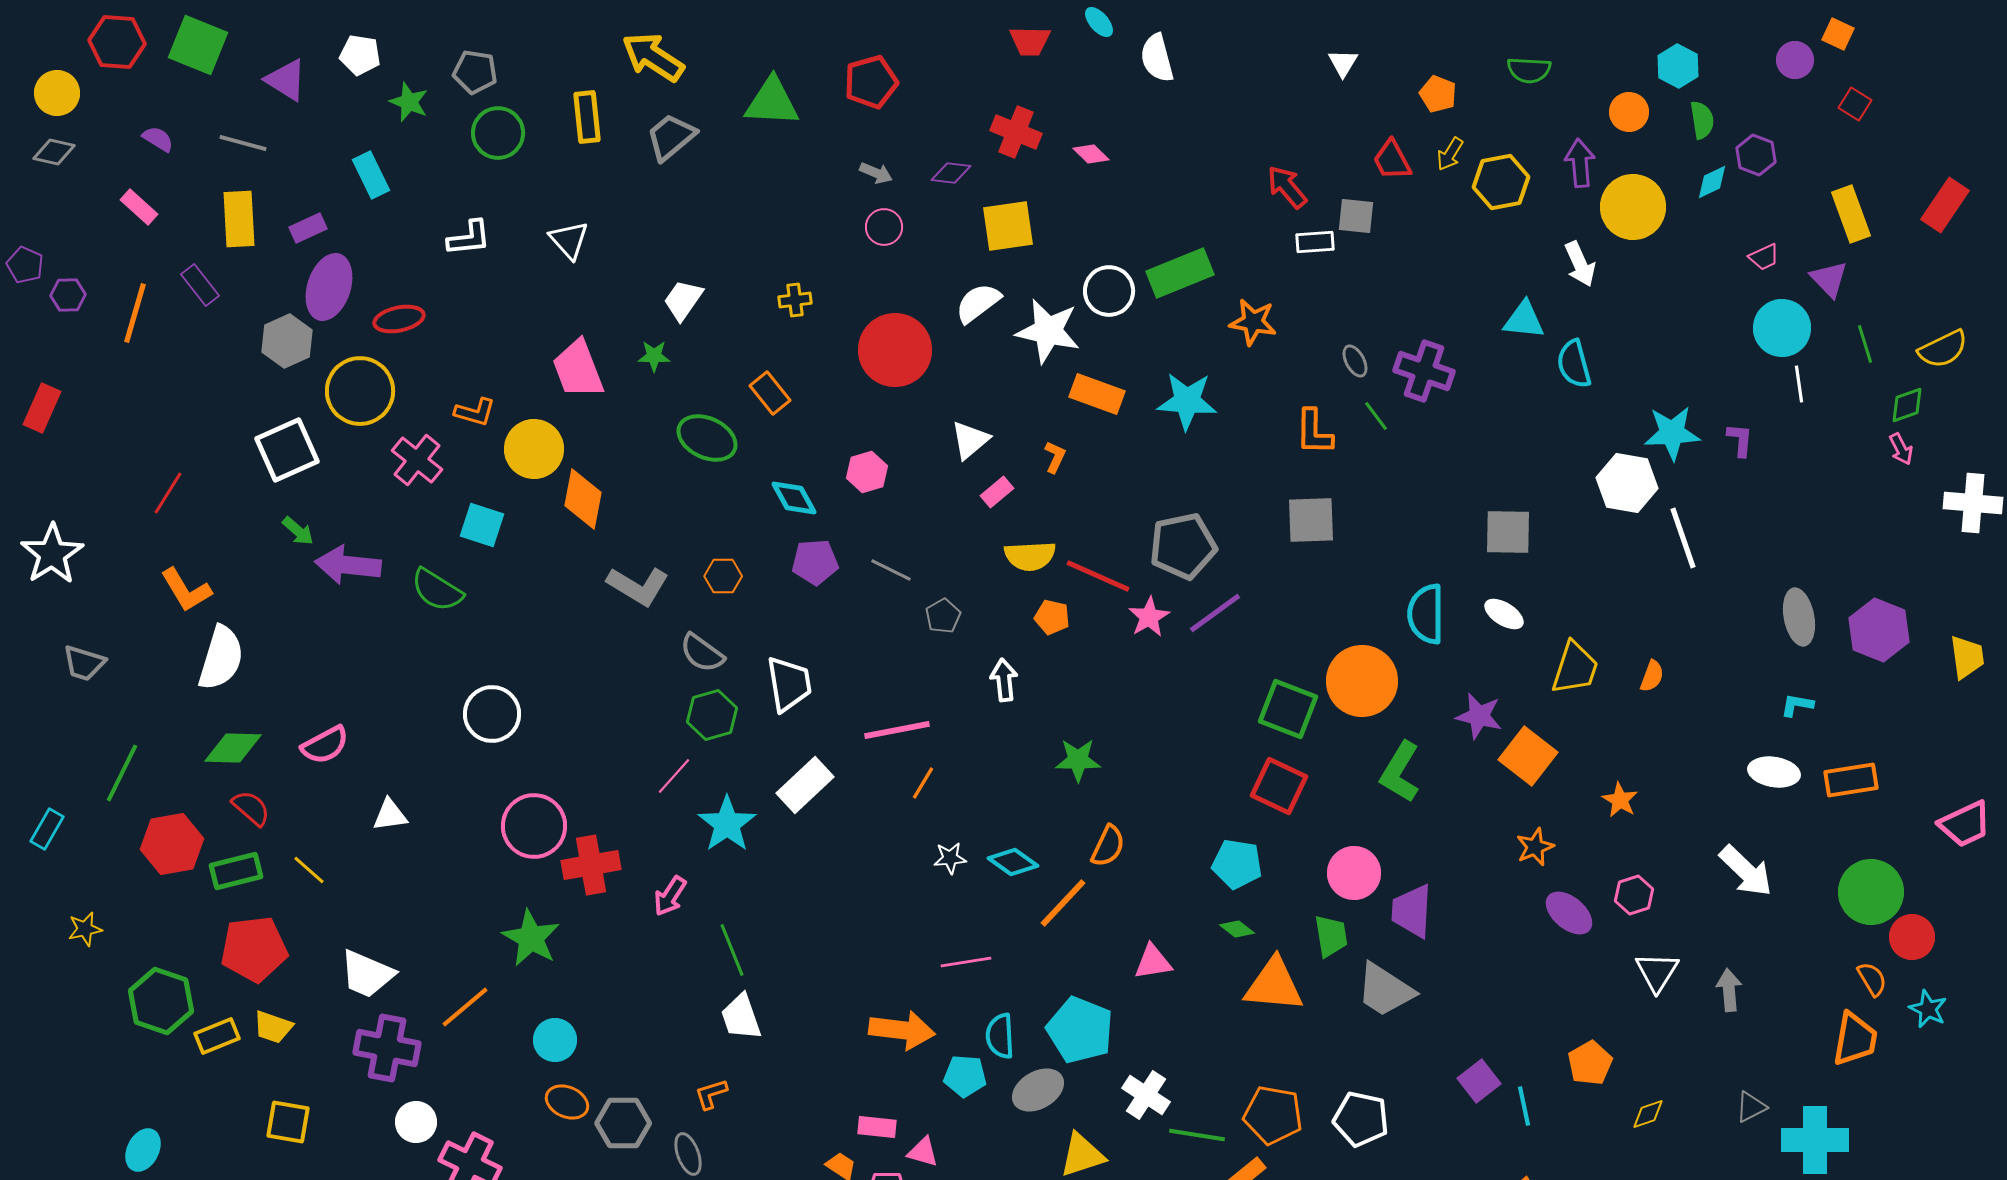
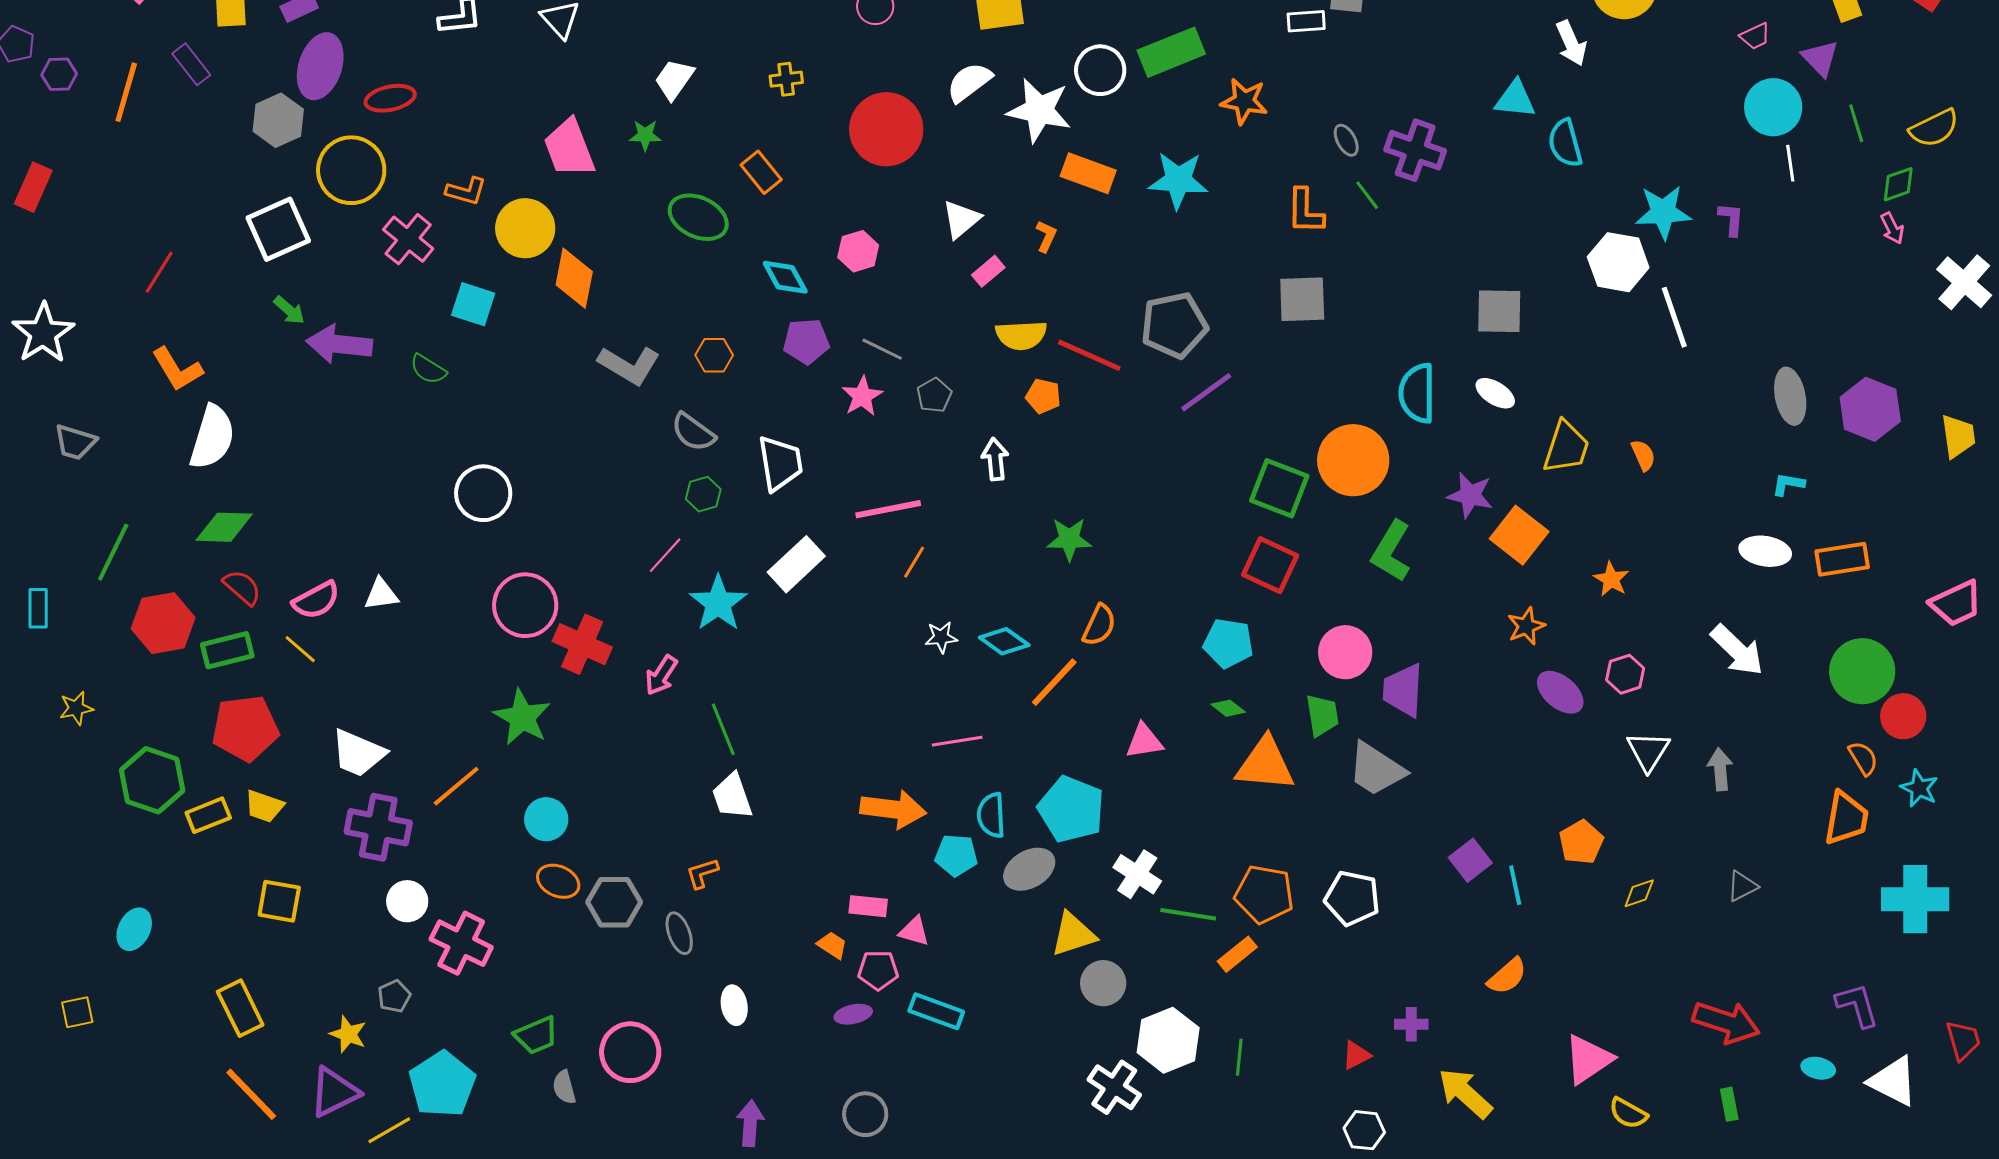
white cross: (1973, 503) -> (1964, 282), turned 36
green semicircle: (437, 590) -> (428, 369), size x0.7
pink star: (1149, 617) -> (862, 396), moved
orange semicircle: (1652, 676) -> (1643, 455), turned -44
green hexagon: (712, 715) -> (703, 494), size x0.7
pink semicircle: (325, 745) -> (316, 600), moved
cyan rectangle: (47, 829) -> (38, 608), turned -30
red cross: (591, 865) -> (582, 644), turned 34
cyan cross: (1815, 1140) -> (1915, 899), moved

